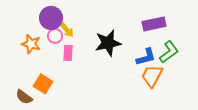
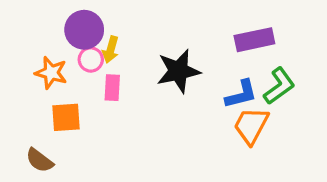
yellow arrow: (67, 30) -> (111, 50), turned 56
orange square: (43, 84) -> (66, 117), moved, turned -36

